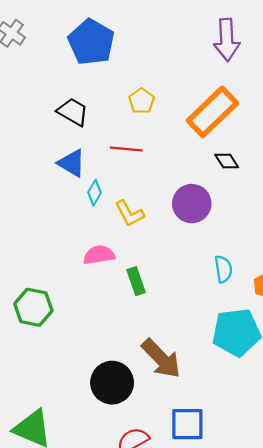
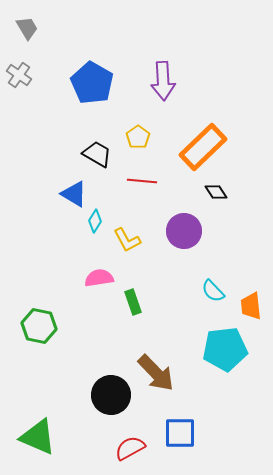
purple arrow: (227, 40) -> (163, 81), moved
black trapezoid: (73, 112) -> (97, 154), moved
red line: (126, 149) -> (142, 181), moved
cyan semicircle: (223, 269) -> (213, 291), turned 145

